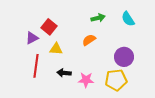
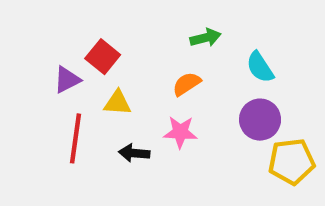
cyan semicircle: (128, 19) -> (260, 67), moved
pink star: (86, 80) -> (180, 132), moved
yellow pentagon: (116, 80) -> (291, 161), moved

